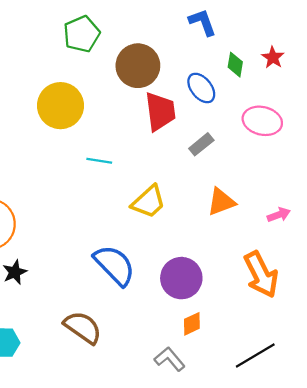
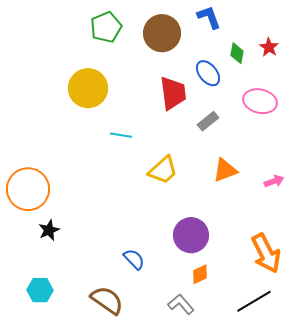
brown circle: (138, 66) -> (162, 33), moved
blue semicircle: (114, 265) -> (134, 259), moved, size x0.6
orange arrow: (261, 275) -> (266, 253), moved
brown semicircle: (83, 327) -> (107, 300), moved

